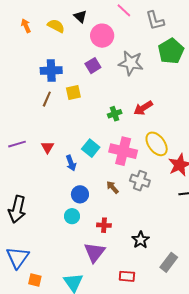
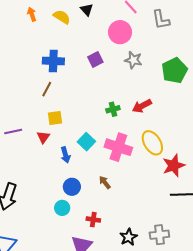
pink circle: (102, 36) -> (120, 32), moved
green pentagon: (171, 51) -> (174, 71), moved
gray star: (131, 63) -> (133, 60), size x0.7
yellow square: (73, 93) -> (55, 118), moved
gray cross: (140, 181) -> (159, 235), moved, turned -30

